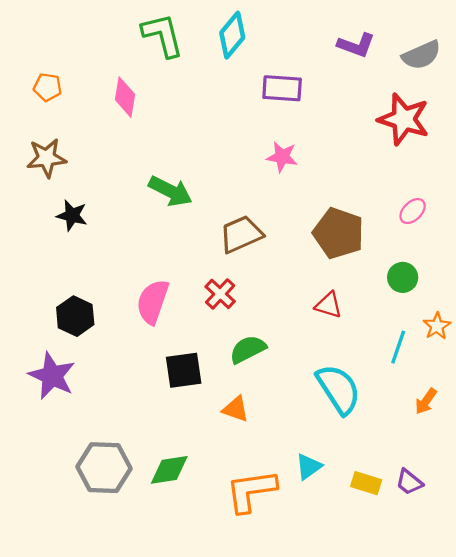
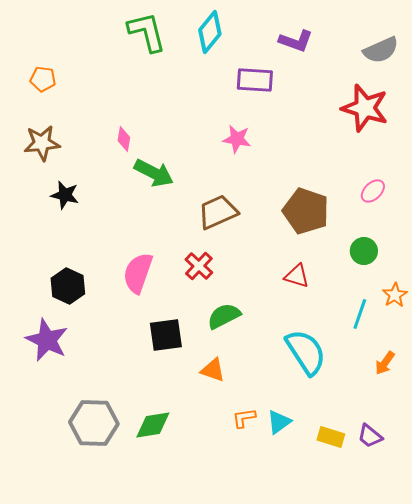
purple L-shape: (356, 45) -> (296, 41), moved
pink diamond: (125, 97) -> (124, 139), moved, size x0.7
pink star: (282, 157) -> (237, 139), moved
orange L-shape: (251, 491) -> (244, 418), moved, size x0.5

